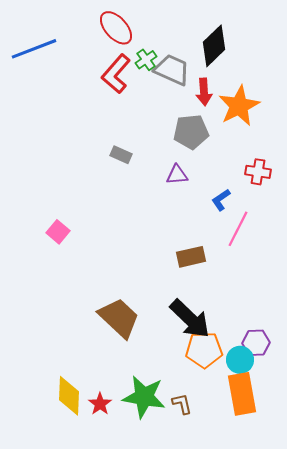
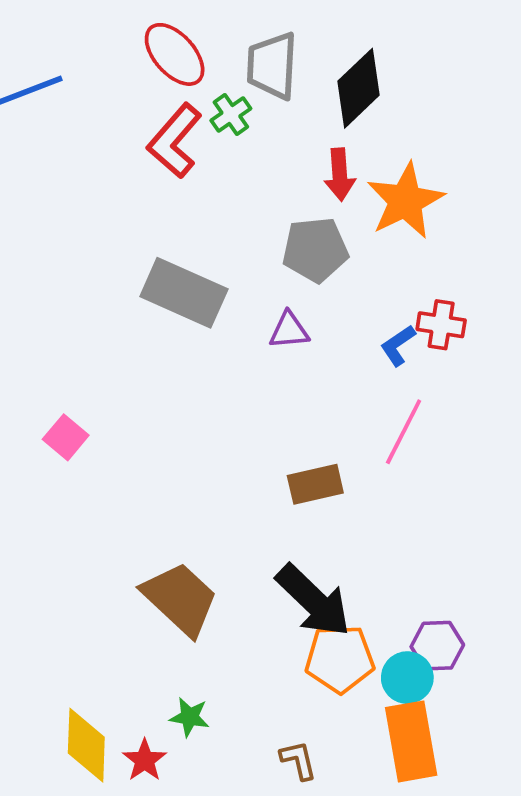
gray trapezoid: (172, 70) -> (272, 66), moved, turned -111
gray rectangle: (121, 155) -> (184, 293), size x2.0
blue L-shape: (221, 200) -> (398, 345), moved
green star: (144, 397) -> (190, 717), moved, size x0.5

